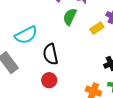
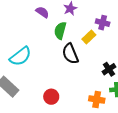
black semicircle: (50, 54) -> (70, 54), moved

